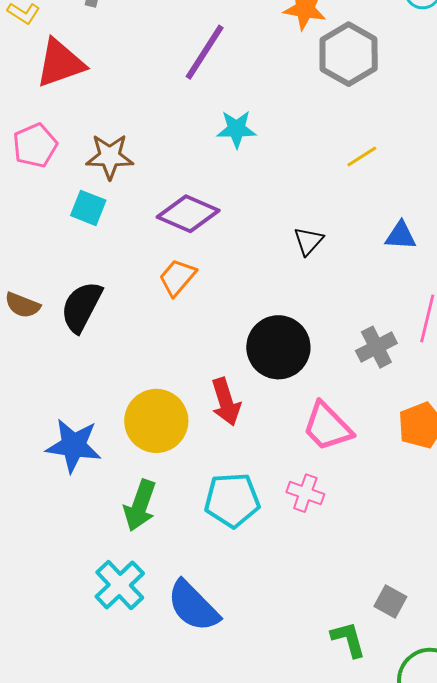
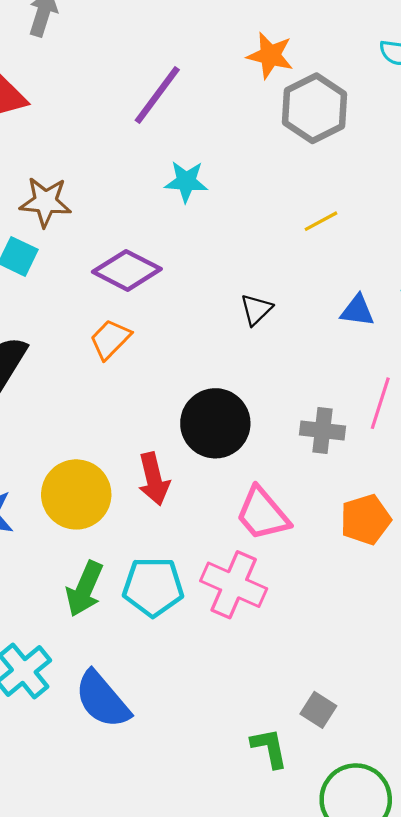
gray cross: (376, 347) -> (323, 431), turned 30
pink cross: (305, 493) -> (234, 585), size x1.6
green arrow: (140, 505) -> (85, 589), moved

